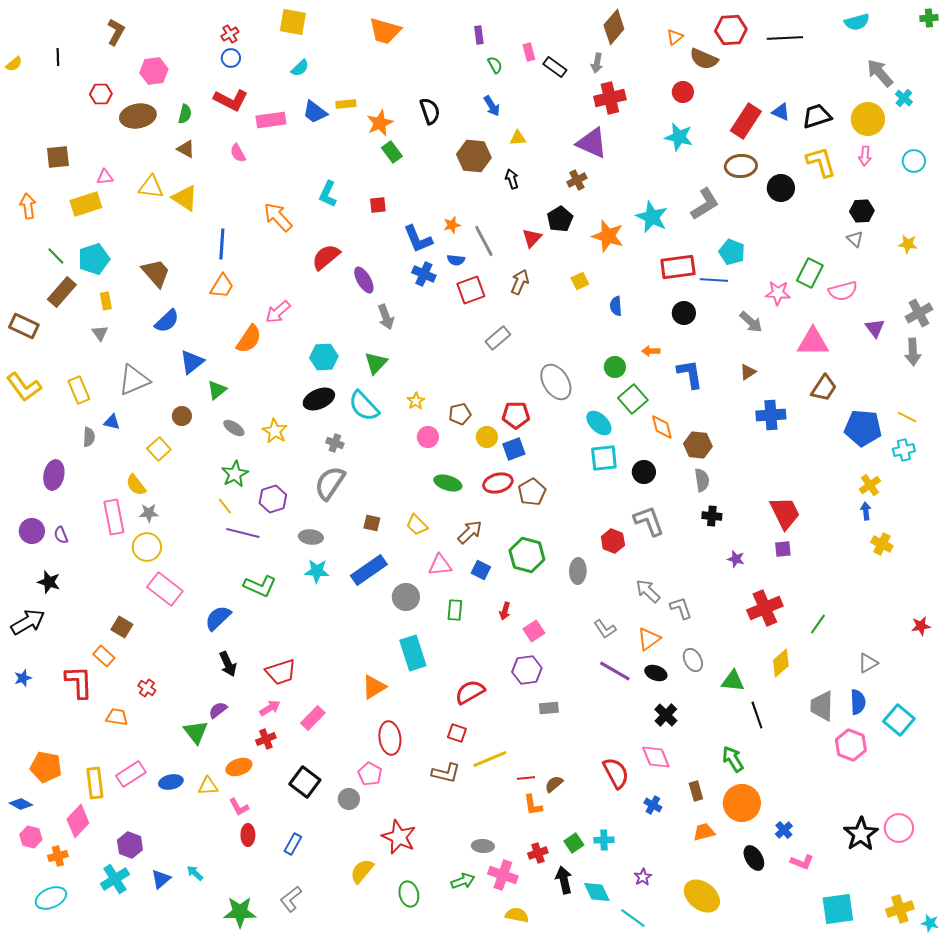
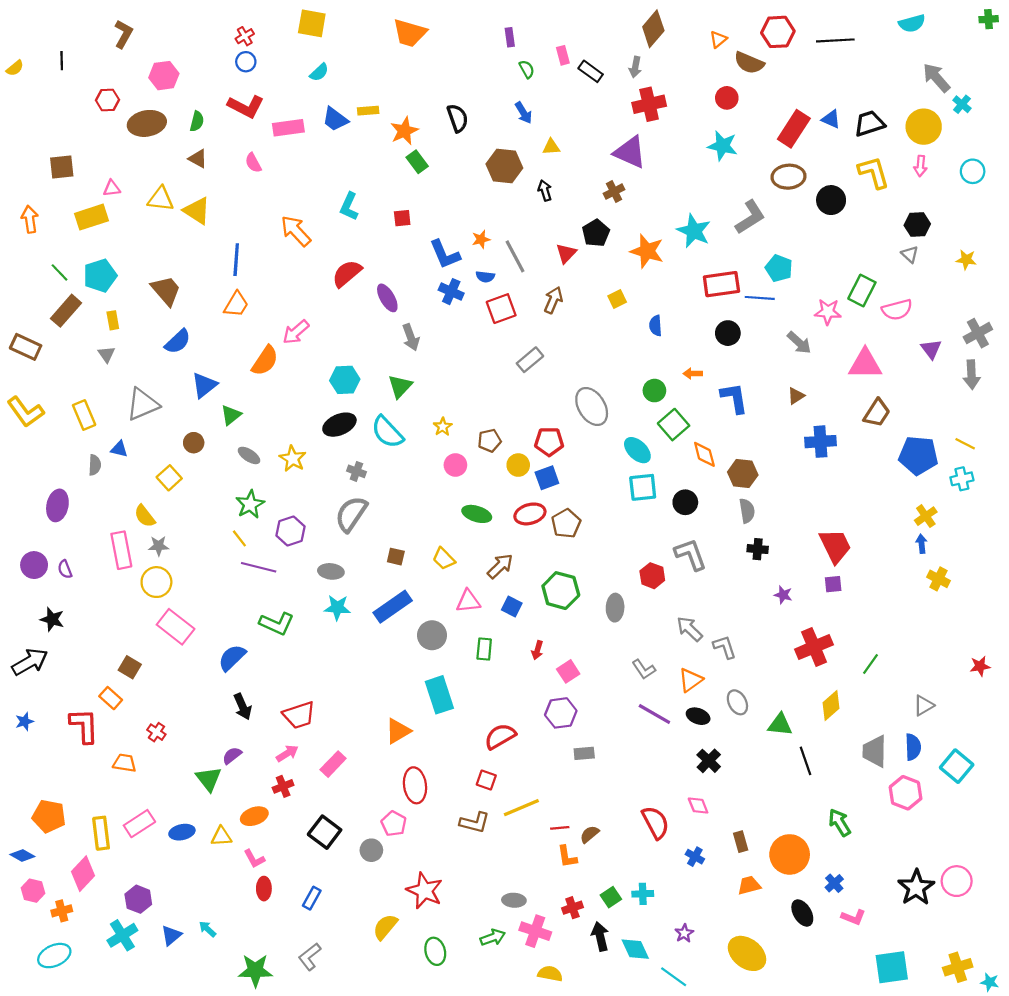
pink diamond: (656, 757) -> (698, 806), size x0.7
green arrow: (733, 759) -> (840, 823), moved

